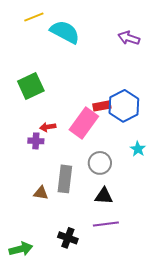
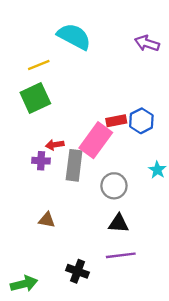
yellow line: (34, 17) -> (39, 65), moved
blue hexagon: (124, 106) -> (141, 121), size x0.7
gray rectangle: (65, 179) -> (74, 165), moved

